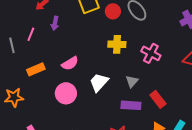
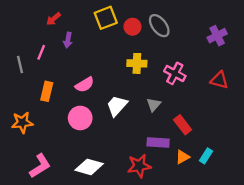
orange rectangle: (36, 69) -> (47, 91), turned -54
purple rectangle: (131, 105) -> (158, 142), moved

